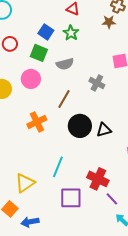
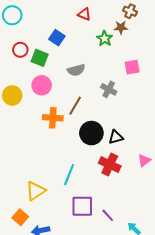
green star: (71, 33) -> (105, 39), moved
green square: (39, 53) -> (40, 58), moved
orange cross: (37, 122) -> (53, 118), moved, turned 30
red cross: (98, 179) -> (110, 165), moved
purple line: (112, 199) -> (108, 215), moved

